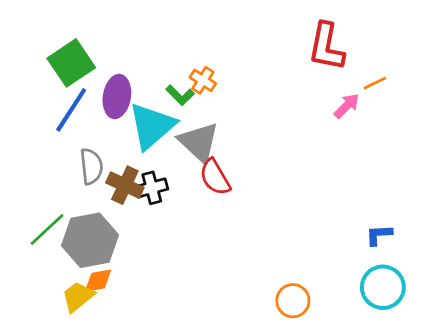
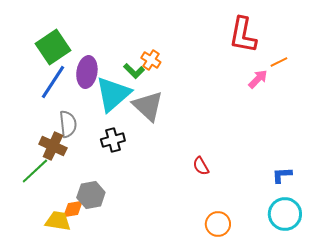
red semicircle: (215, 177) -> (201, 166), moved, size x0.7
brown cross: (125, 185) -> (53, 146), moved
gray hexagon: (90, 240) -> (91, 195), moved, size x0.7
yellow trapezoid: (78, 297) -> (58, 221), turned 48

